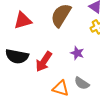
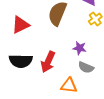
gray semicircle: (82, 83) -> (86, 67), moved

